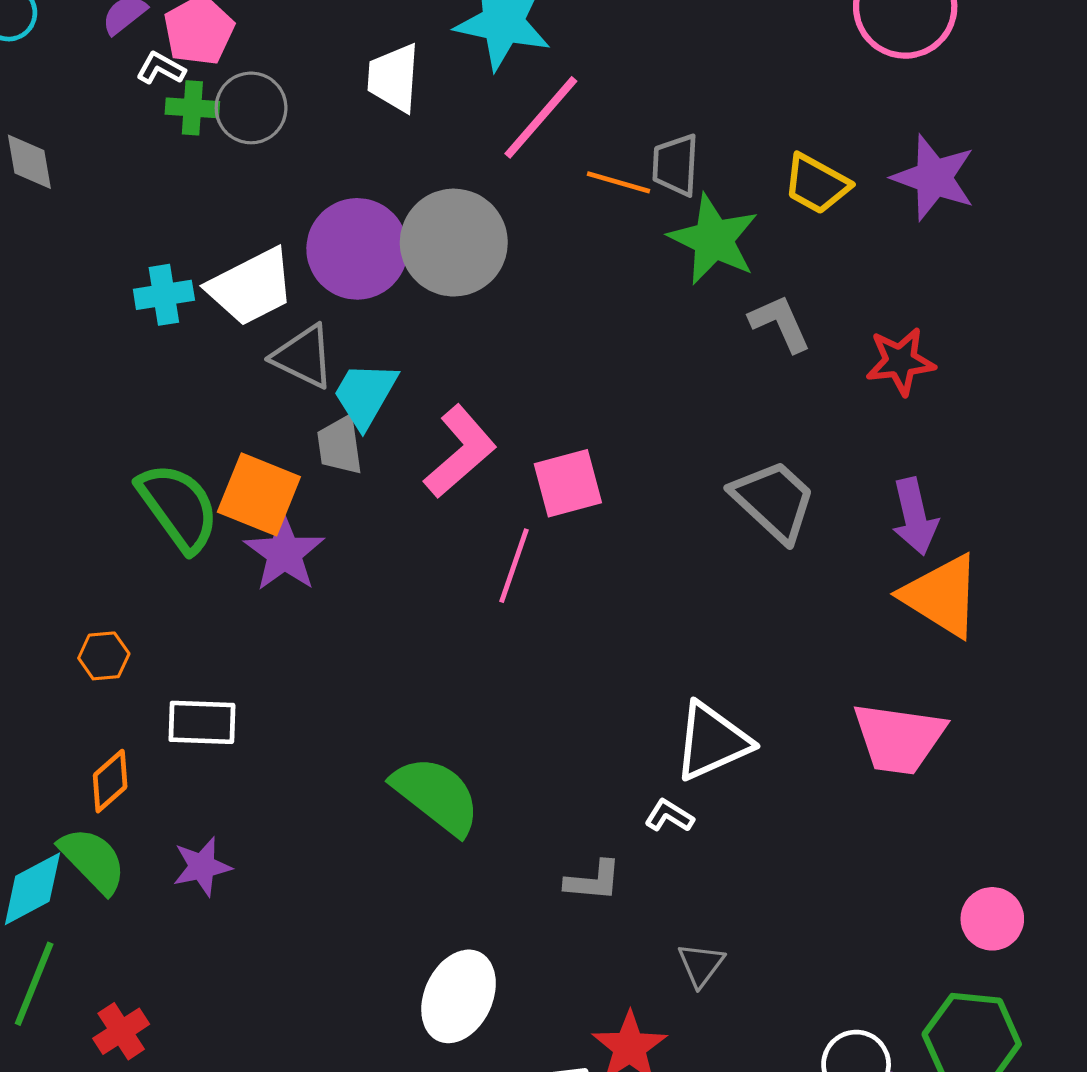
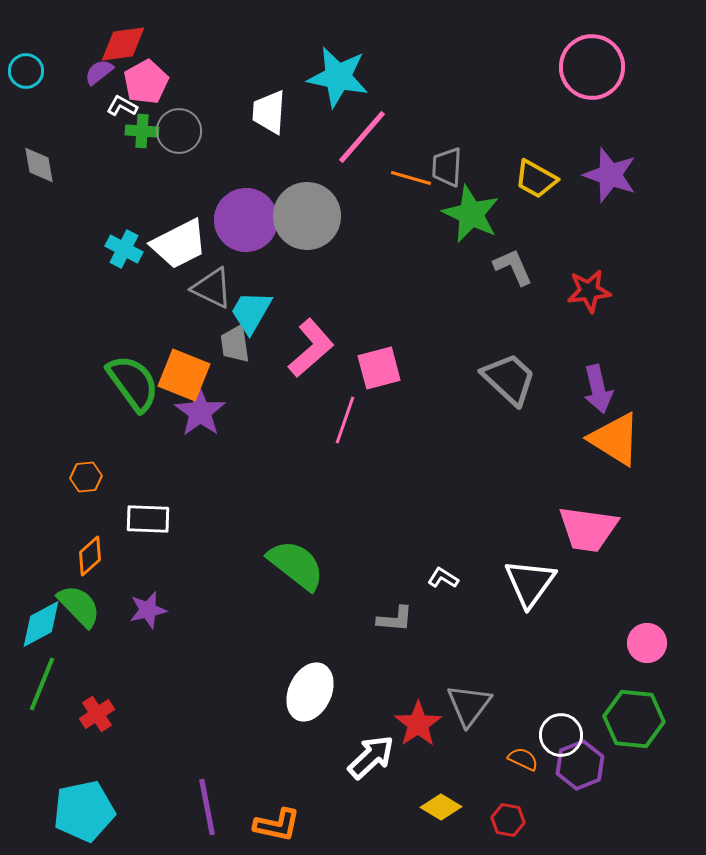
cyan cross: (164, 295) -> (124, 249), turned 36
white triangle: (712, 741) -> (530, 583), moved, turned -30
gray triangle: (701, 965) -> (469, 705), moved, size x1.5

